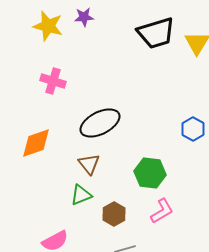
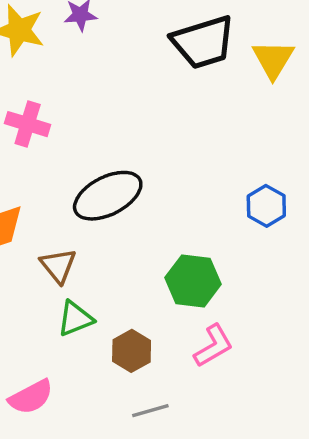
brown triangle: (89, 164) -> (58, 266), moved

